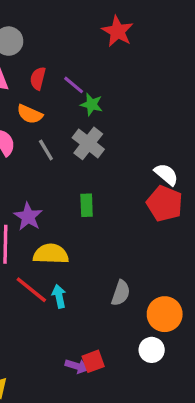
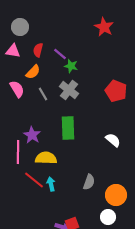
red star: (117, 31) -> (104, 27), moved
orange semicircle: (30, 114) -> (33, 72), turned -70
white semicircle: (166, 174) -> (113, 140), moved
red pentagon: (165, 204) -> (116, 91), moved
green rectangle: (87, 205) -> (68, 128), size x1.6

